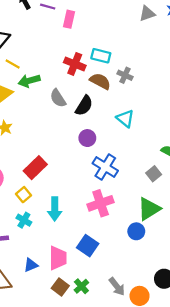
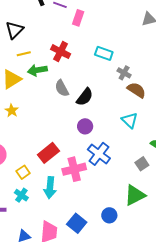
yellow line: (13, 64) -> (24, 54), turned -48
red cross: (75, 64) -> (61, 52), moved
brown semicircle: (100, 81) -> (136, 90), moved
cyan triangle: (125, 118) -> (130, 120), moved
red rectangle: (35, 168) -> (48, 153), moved
pink cross: (101, 203) -> (74, 169), moved
blue circle: (136, 231) -> (109, 215), moved

